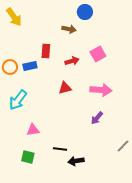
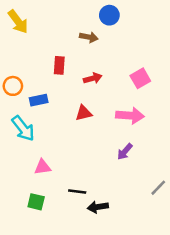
pink square: (98, 54) -> (140, 78), moved
blue rectangle: (30, 66) -> (39, 100), moved
cyan arrow: (18, 100) -> (23, 128), turned -75

